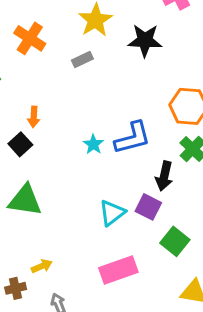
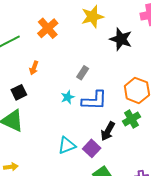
orange cross: (30, 38) -> (48, 28), moved
gray rectangle: (82, 60) -> (83, 73), moved, turned -48
black square: (20, 144) -> (19, 92), moved

